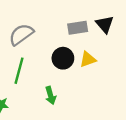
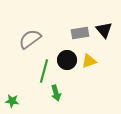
green line: (19, 71) -> (44, 71), moved

